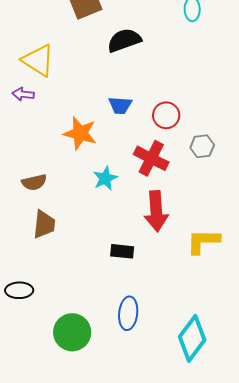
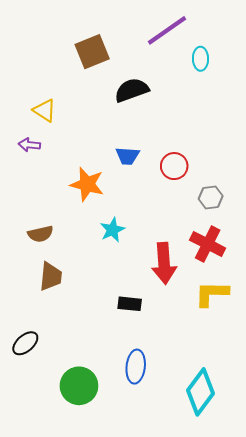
yellow triangle: (38, 60) -> (45, 110), size x0.7
red cross: (151, 158) -> (208, 244), moved
black ellipse: (19, 290) -> (25, 343), turned -40

